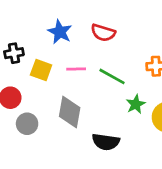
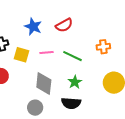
red semicircle: (103, 33) -> (64, 25), turned -42
green star: (136, 104) -> (75, 82), moved
gray circle: (27, 124) -> (35, 108), moved

